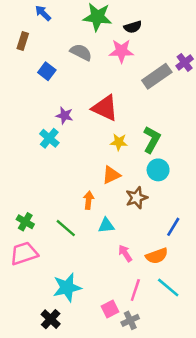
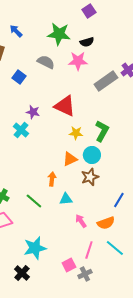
cyan circle: (158, 170) -> (92, 155), moved

